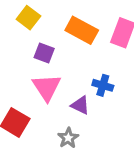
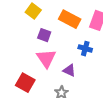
blue cross: (103, 85) -> (85, 49), moved

